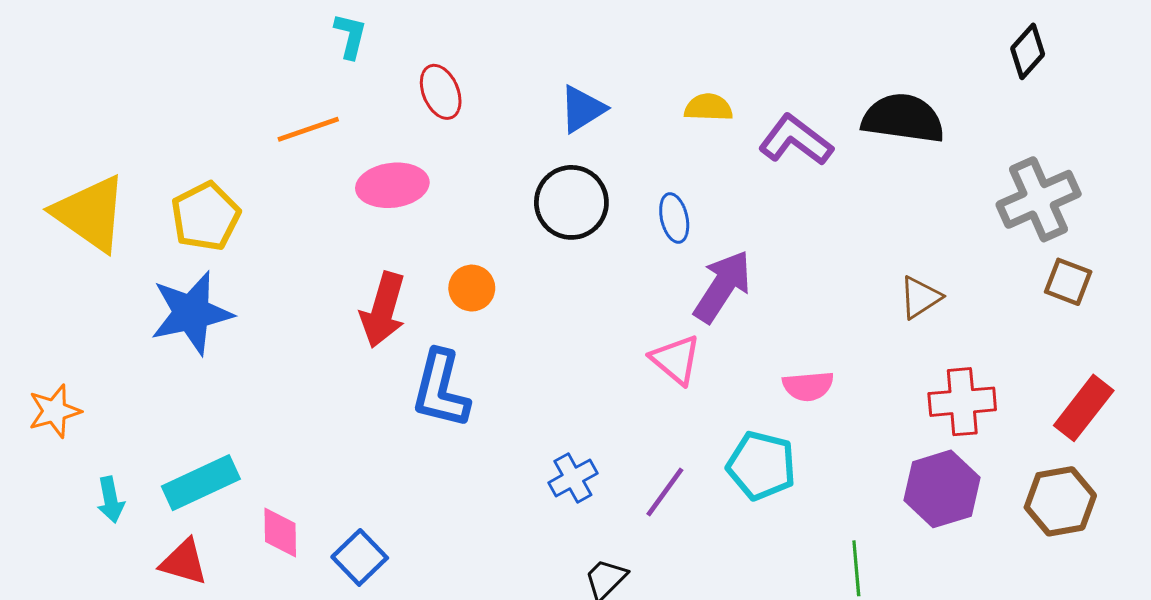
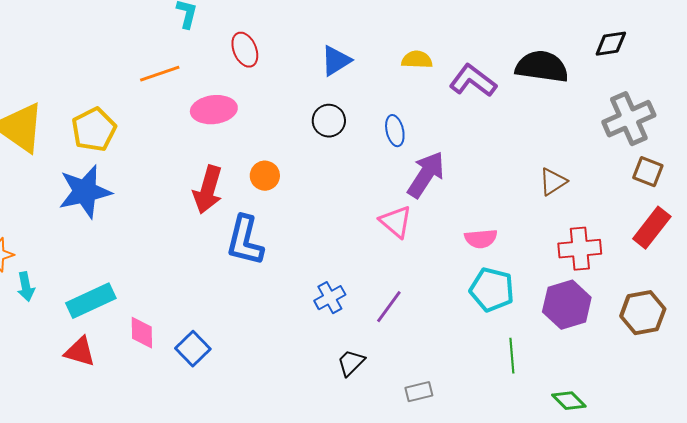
black diamond: (1028, 51) -> (611, 44), moved, turned 40
black circle: (571, 202) -> (329, 121), size x0.7
red rectangle: (1084, 408) -> (652, 228), moved
cyan pentagon: (761, 466) -> (492, 290), moved
cyan arrow: (111, 500) -> (26, 287), moved

